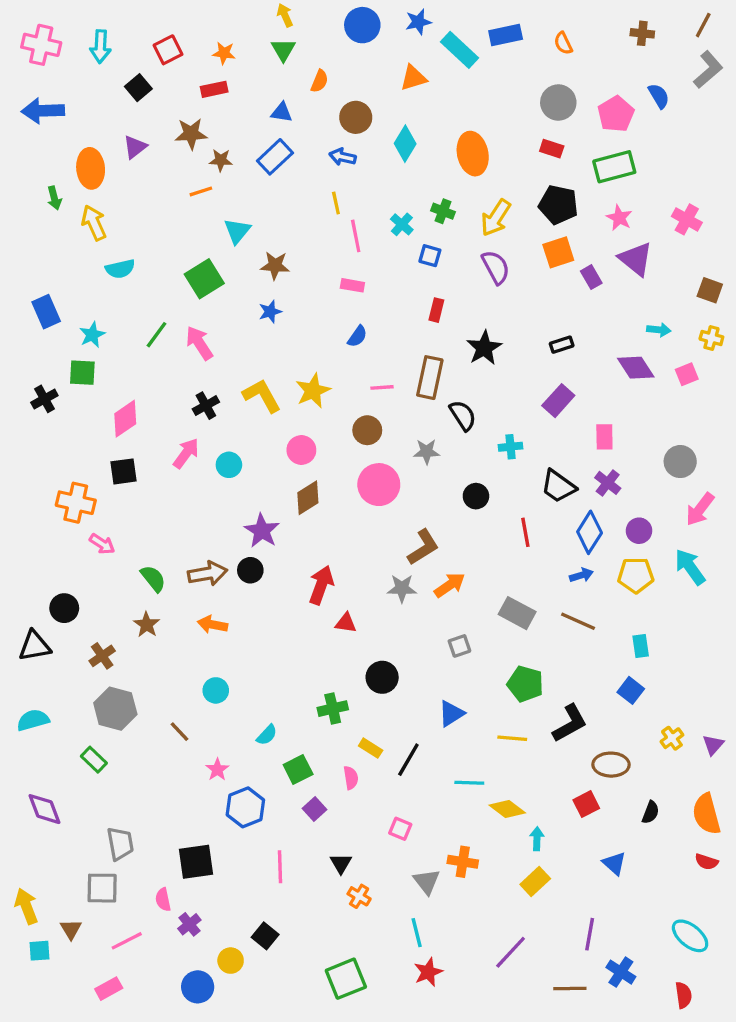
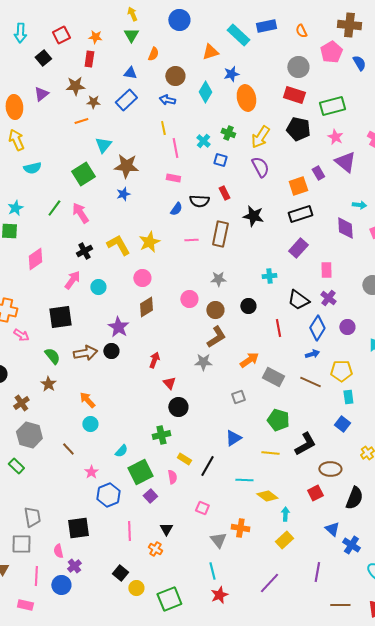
blue star: (418, 22) -> (231, 74), moved
brown cross: (642, 33) -> (349, 25), size x1.6
red rectangle: (214, 89) -> (89, 59), turned -70
pink pentagon: (616, 114) -> (331, 52), moved
red rectangle: (552, 149) -> (294, 95), size x1.5
orange square: (558, 252) -> (298, 186), moved
brown star: (275, 266) -> (126, 166), size x1.4
red rectangle: (436, 310) -> (224, 193), turned -40
black rectangle: (562, 345) -> (300, 214), size x1.6
black star: (484, 348) -> (253, 216), turned -30
purple diamond: (636, 368) -> (345, 228), turned 30
black semicircle: (463, 415) -> (199, 201), moved, turned 126
brown circle: (367, 430) -> (215, 310), moved
black square: (124, 471) -> (60, 317), moved, size x1.4
pink circle: (379, 485) -> (189, 299), size x0.7
yellow pentagon: (636, 575) -> (341, 371), moved
red arrow: (321, 585) -> (154, 360), size x0.7
orange arrow: (450, 585) -> (249, 360), moved
red triangle: (346, 623) -> (169, 383), turned 40
orange arrow: (212, 625) -> (87, 400), moved, turned 36
black circle: (382, 677) -> (178, 407), moved
green square: (298, 769) -> (140, 472), size x1.4
black semicircle: (651, 812) -> (354, 498), size x1.6
orange cross: (359, 896) -> (155, 549), moved
pink line: (127, 941) -> (36, 576), turned -60
yellow circle: (231, 961) -> (136, 588), moved
blue cross: (621, 972) -> (351, 545), moved
blue circle: (198, 987) -> (61, 585), moved
pink rectangle: (109, 989) -> (25, 605), turned 42
brown line: (570, 989) -> (340, 605), moved

